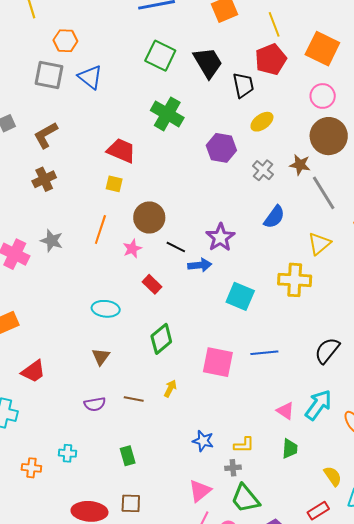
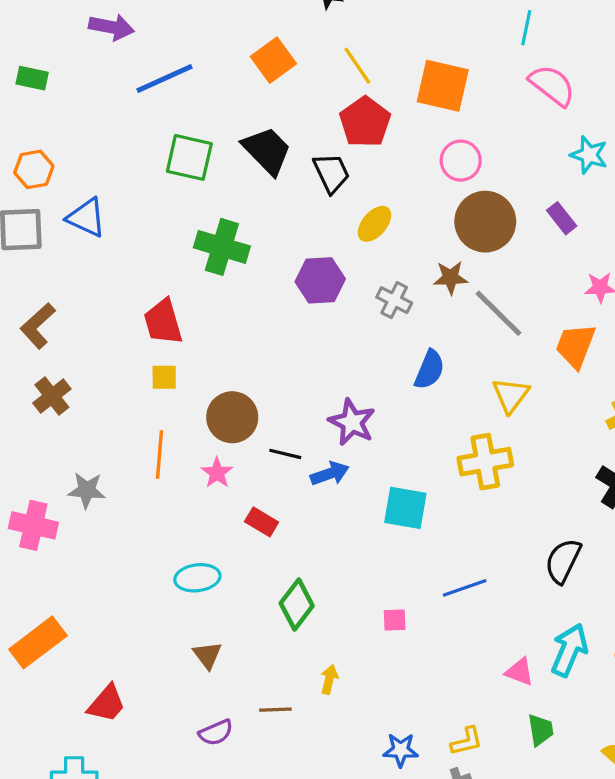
red trapezoid: (121, 151) -> (163, 322), turned -116
pink square: (218, 362) -> (395, 620), size x0.5

